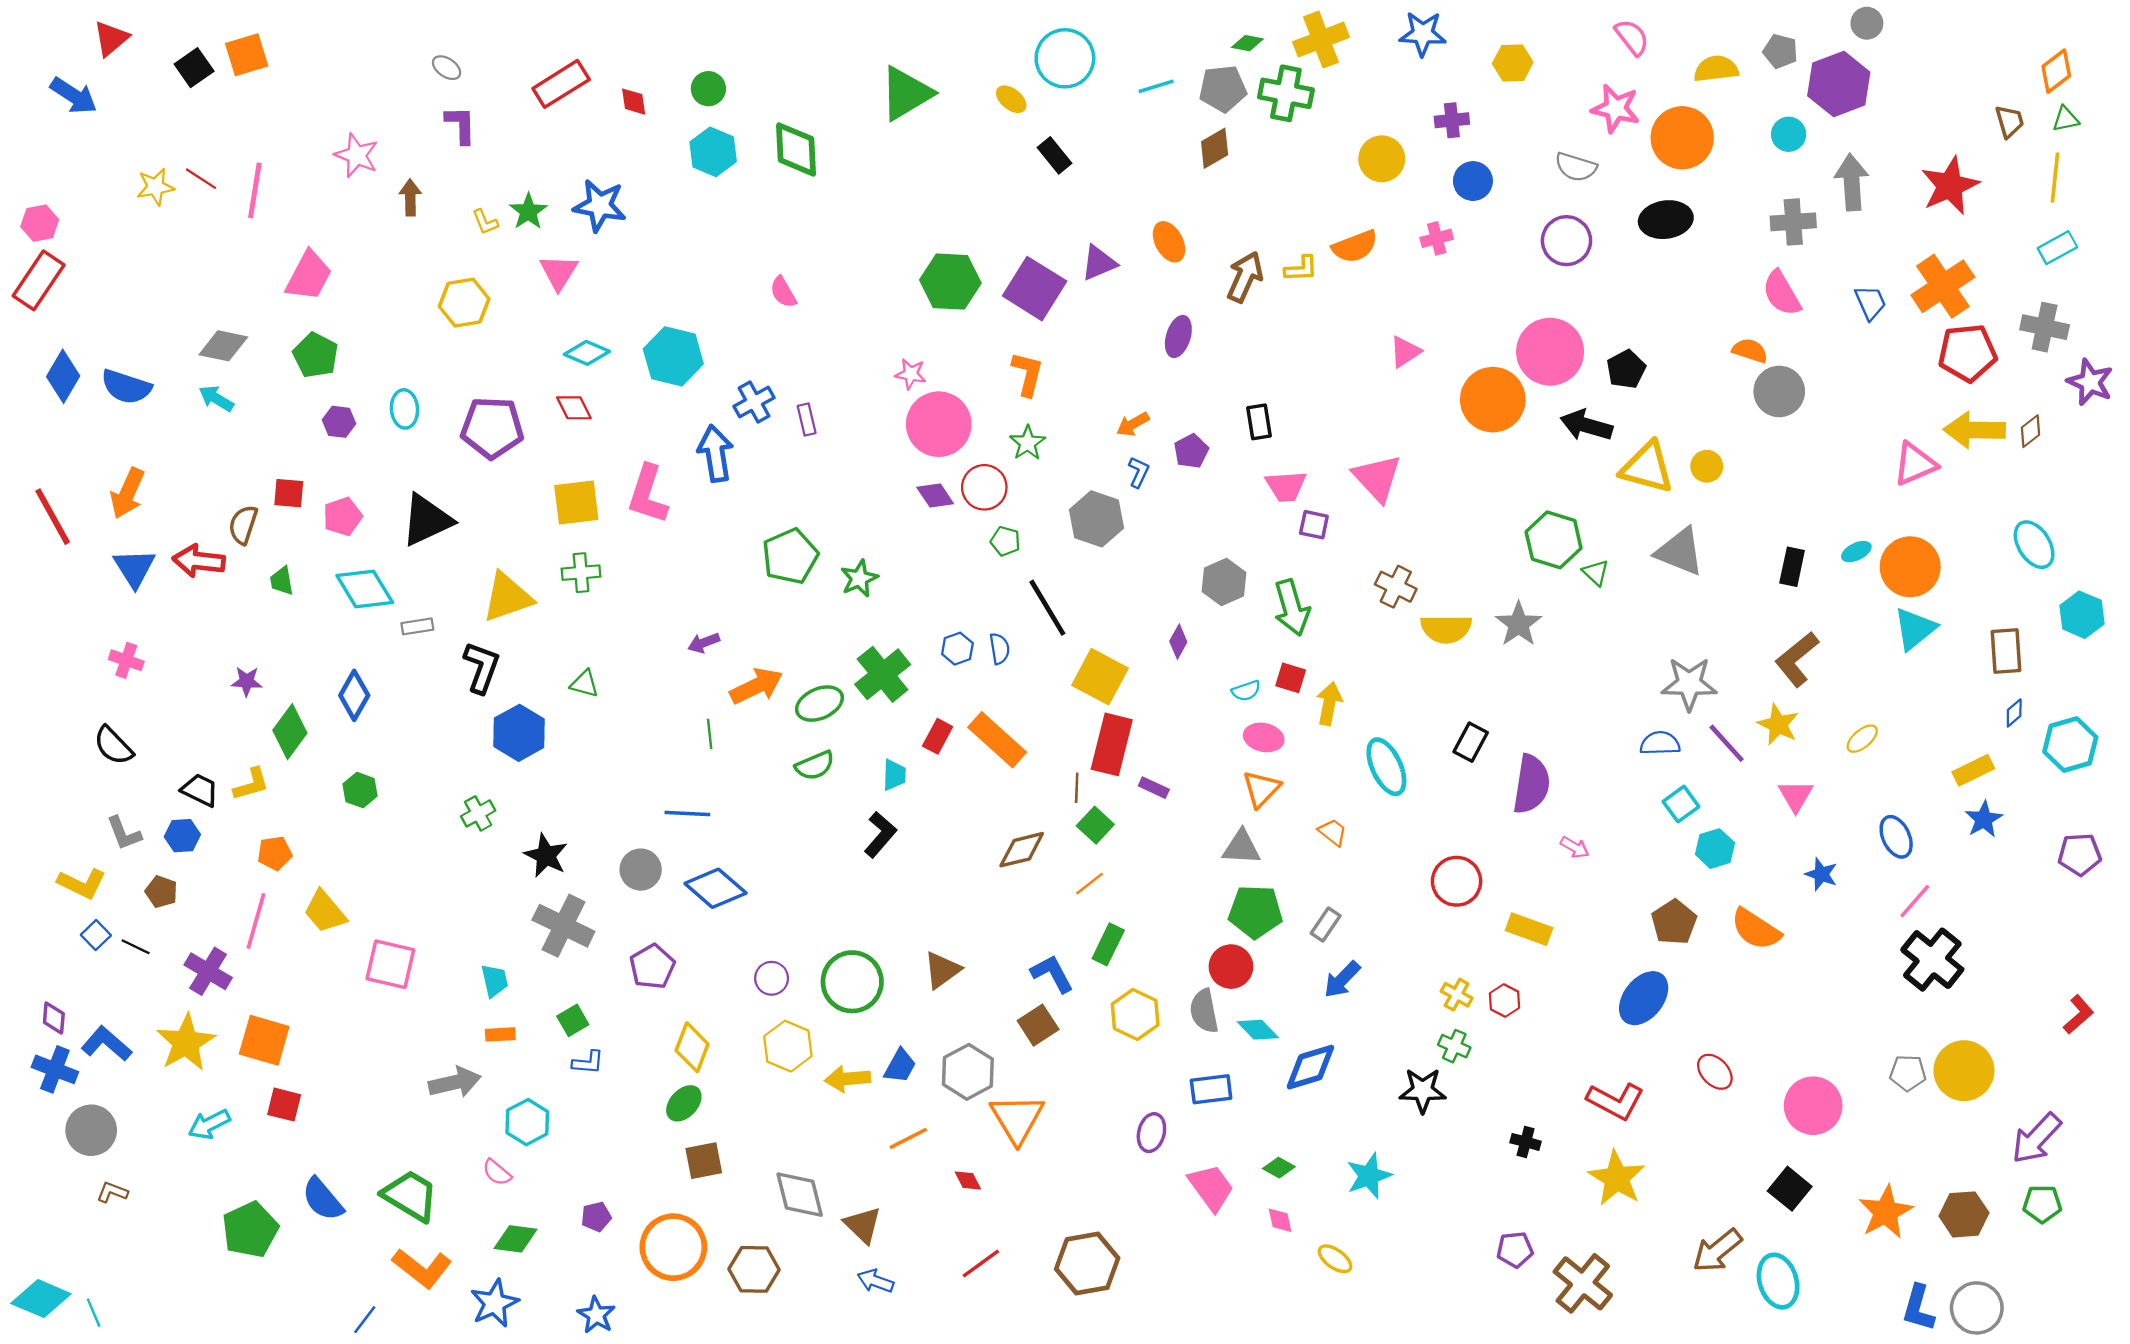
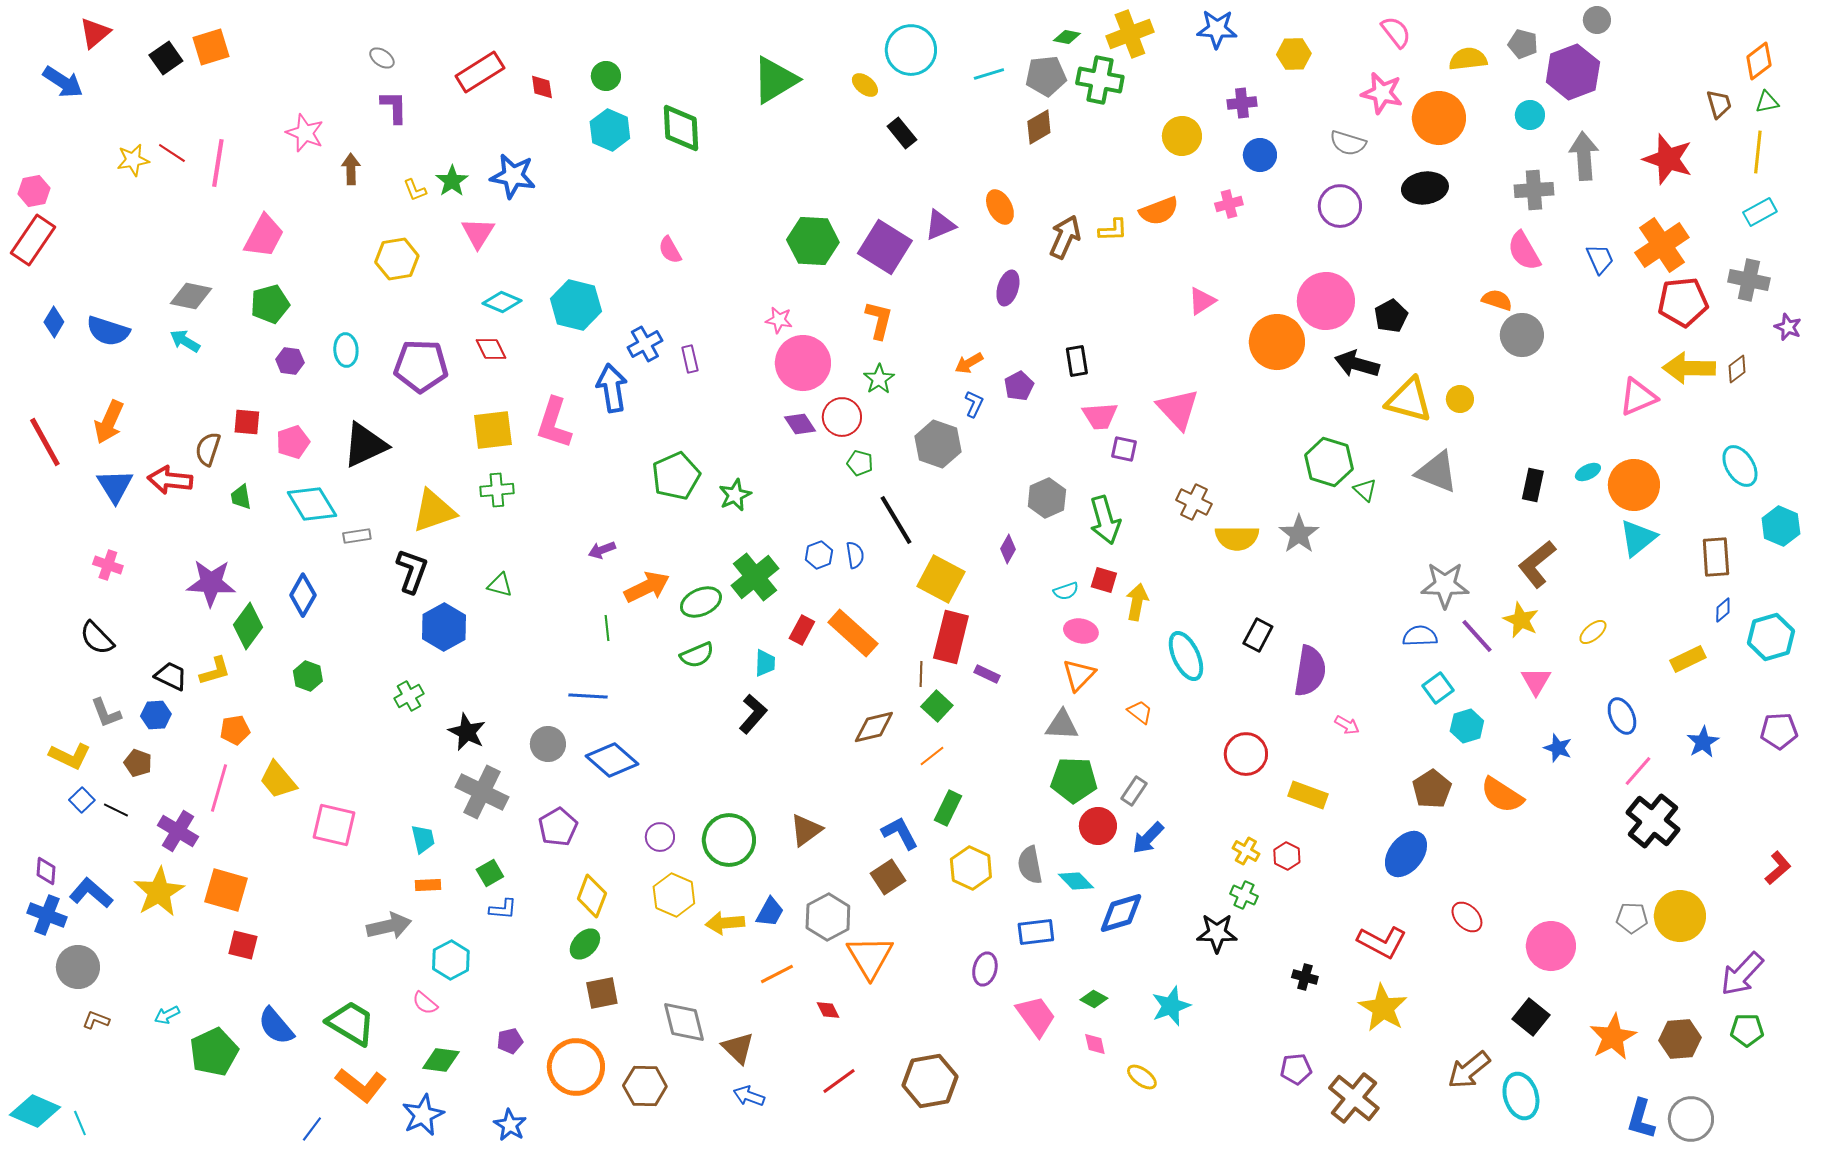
red star: (1950, 186) -> (1668, 159), turned -30
green pentagon: (316, 355) -> (270, 304), turned 30
blue diamond: (63, 376) -> (54, 322), size x0.7
purple star: (2090, 382) -> (1788, 327), size x0.7
purple star: (247, 681) -> (211, 583), size x1.8
blue star: (1984, 819) -> (1703, 742), moved
red circle: (1231, 967) -> (1098, 826), moved
cyan arrow: (209, 1124) -> (167, 1015), moved, size x0.7

